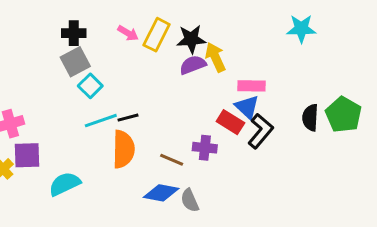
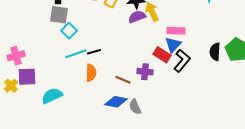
gray square: (75, 62) -> (59, 15), turned 36
blue triangle: (247, 107) -> (173, 45), turned 30
orange semicircle: (123, 149) -> (91, 73), size x0.7

